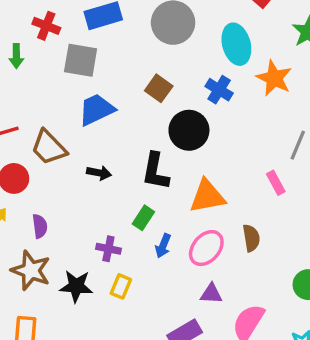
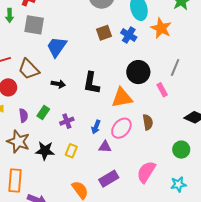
gray square: (81, 60) -> (34, 25), moved
brown square: (159, 88) -> (104, 33), moved, turned 35
blue trapezoid: (96, 110) -> (57, 47), turned -30
black circle: (189, 130) -> (138, 72), moved
green rectangle: (143, 218) -> (43, 113), moved
purple cross: (108, 249) -> (67, 121), moved, turned -32
purple triangle: (211, 294) -> (105, 147), moved

